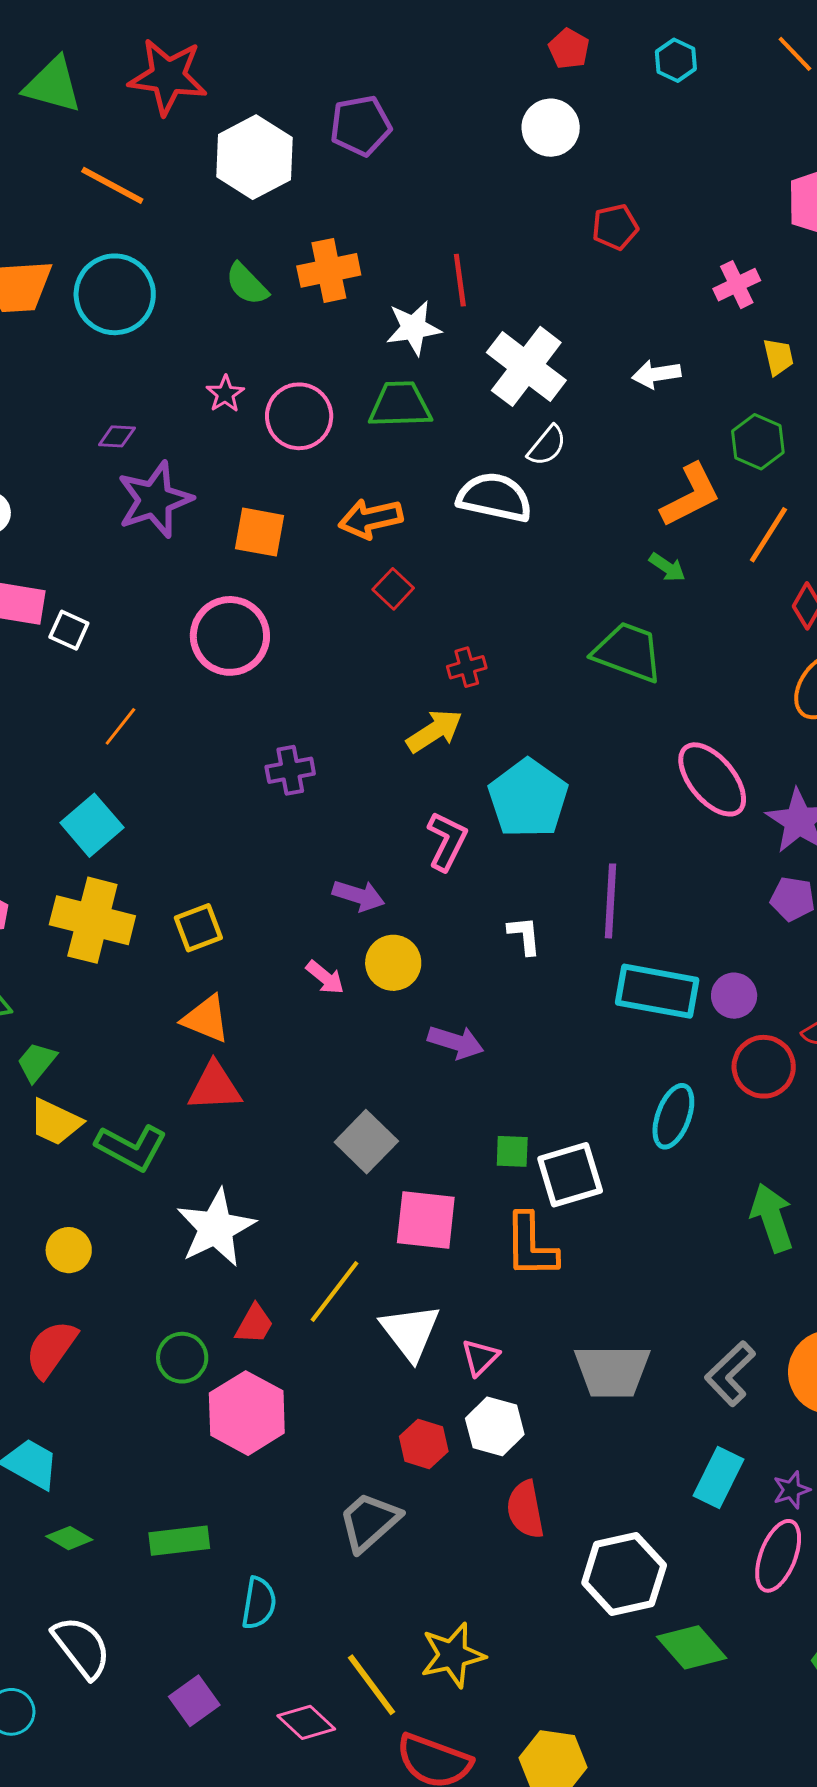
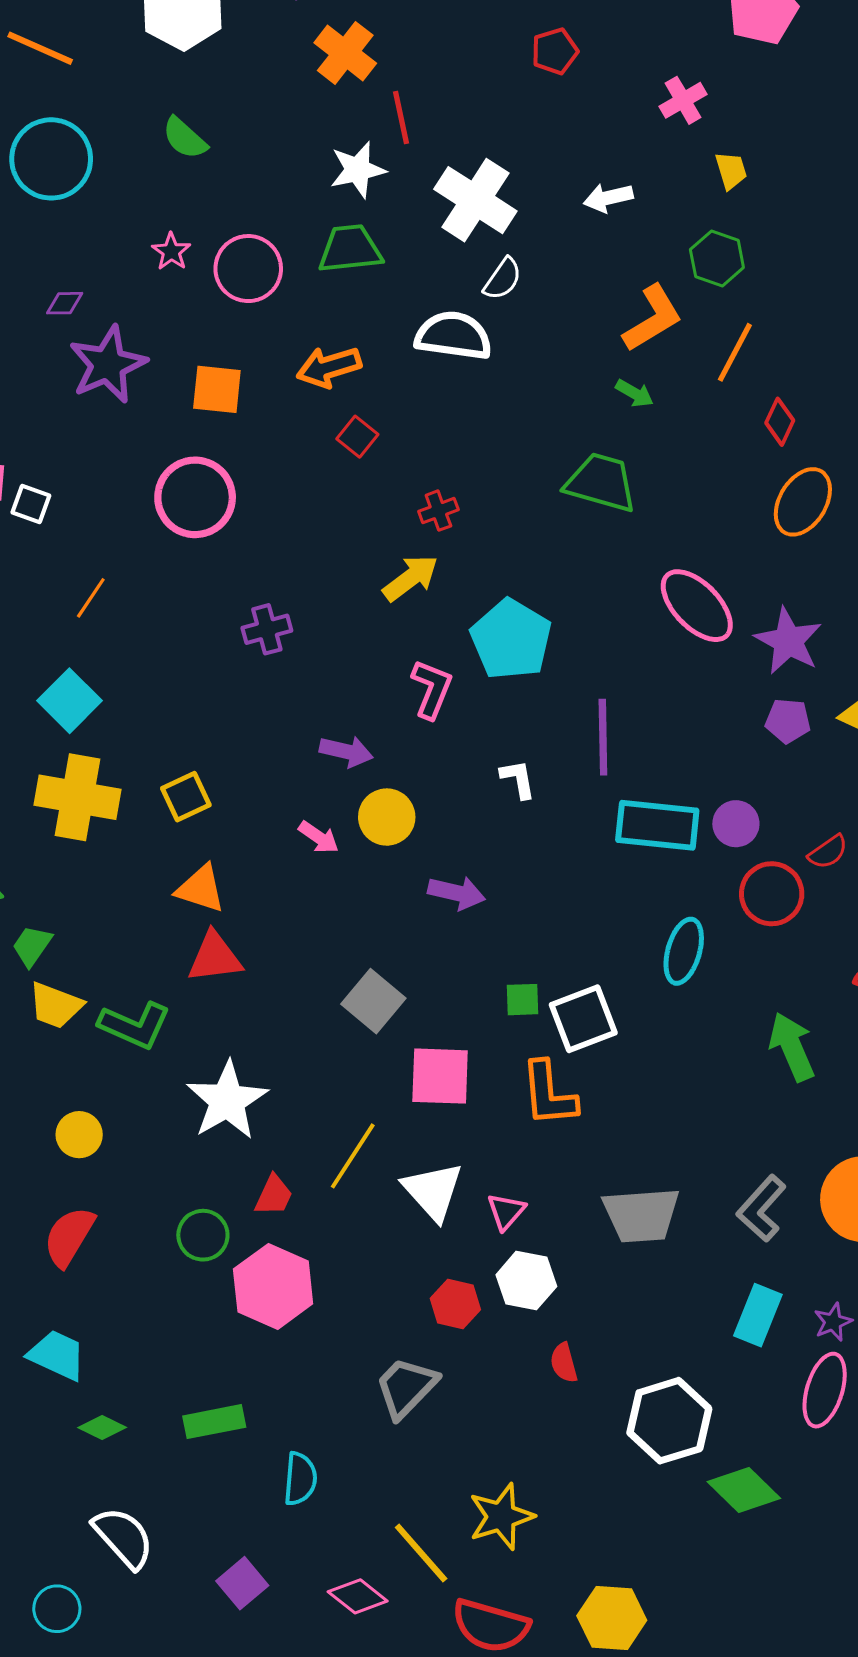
orange cross: (329, 270) -> (345, 53), moved, turned -36
red semicircle: (525, 1509) -> (564, 1363), size x0.7

